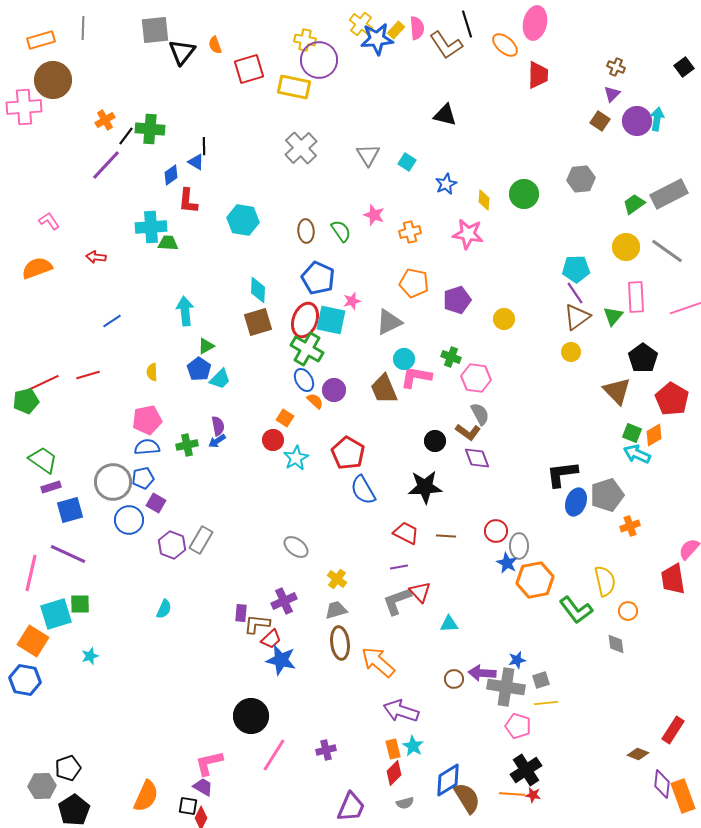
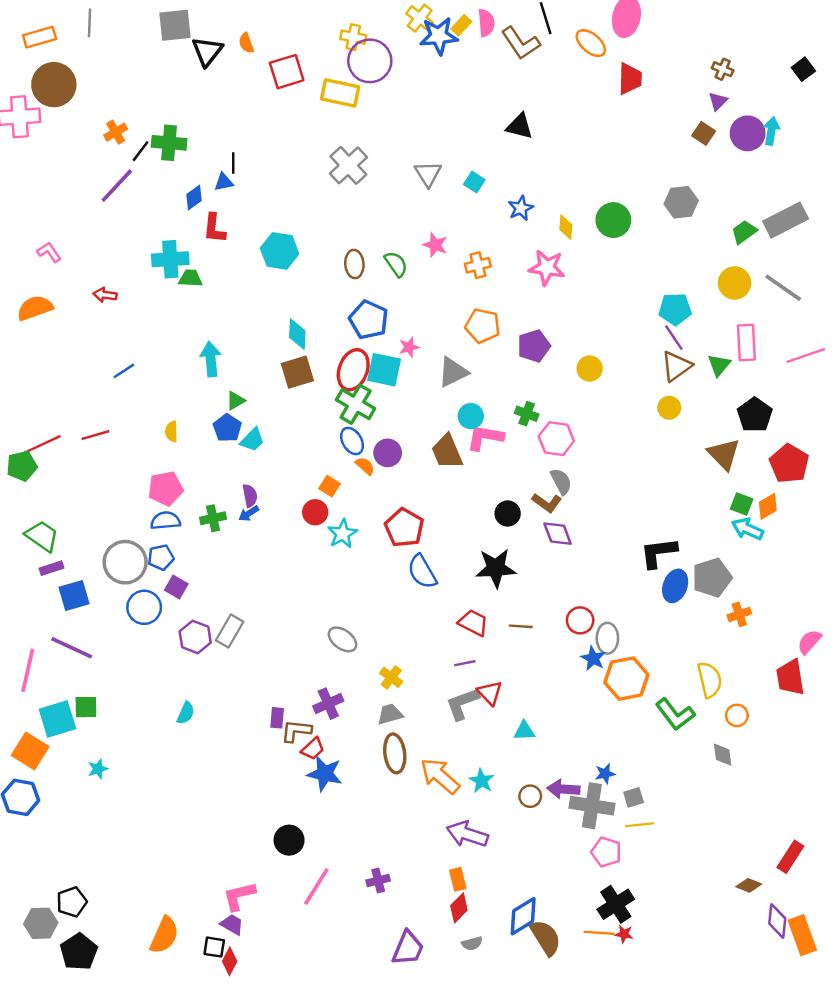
blue triangle: (196, 162) -> (224, 182), turned -42
black circle: (251, 716) -> (289, 840), size x0.7
cyan star: (413, 746) -> (481, 781), moved

